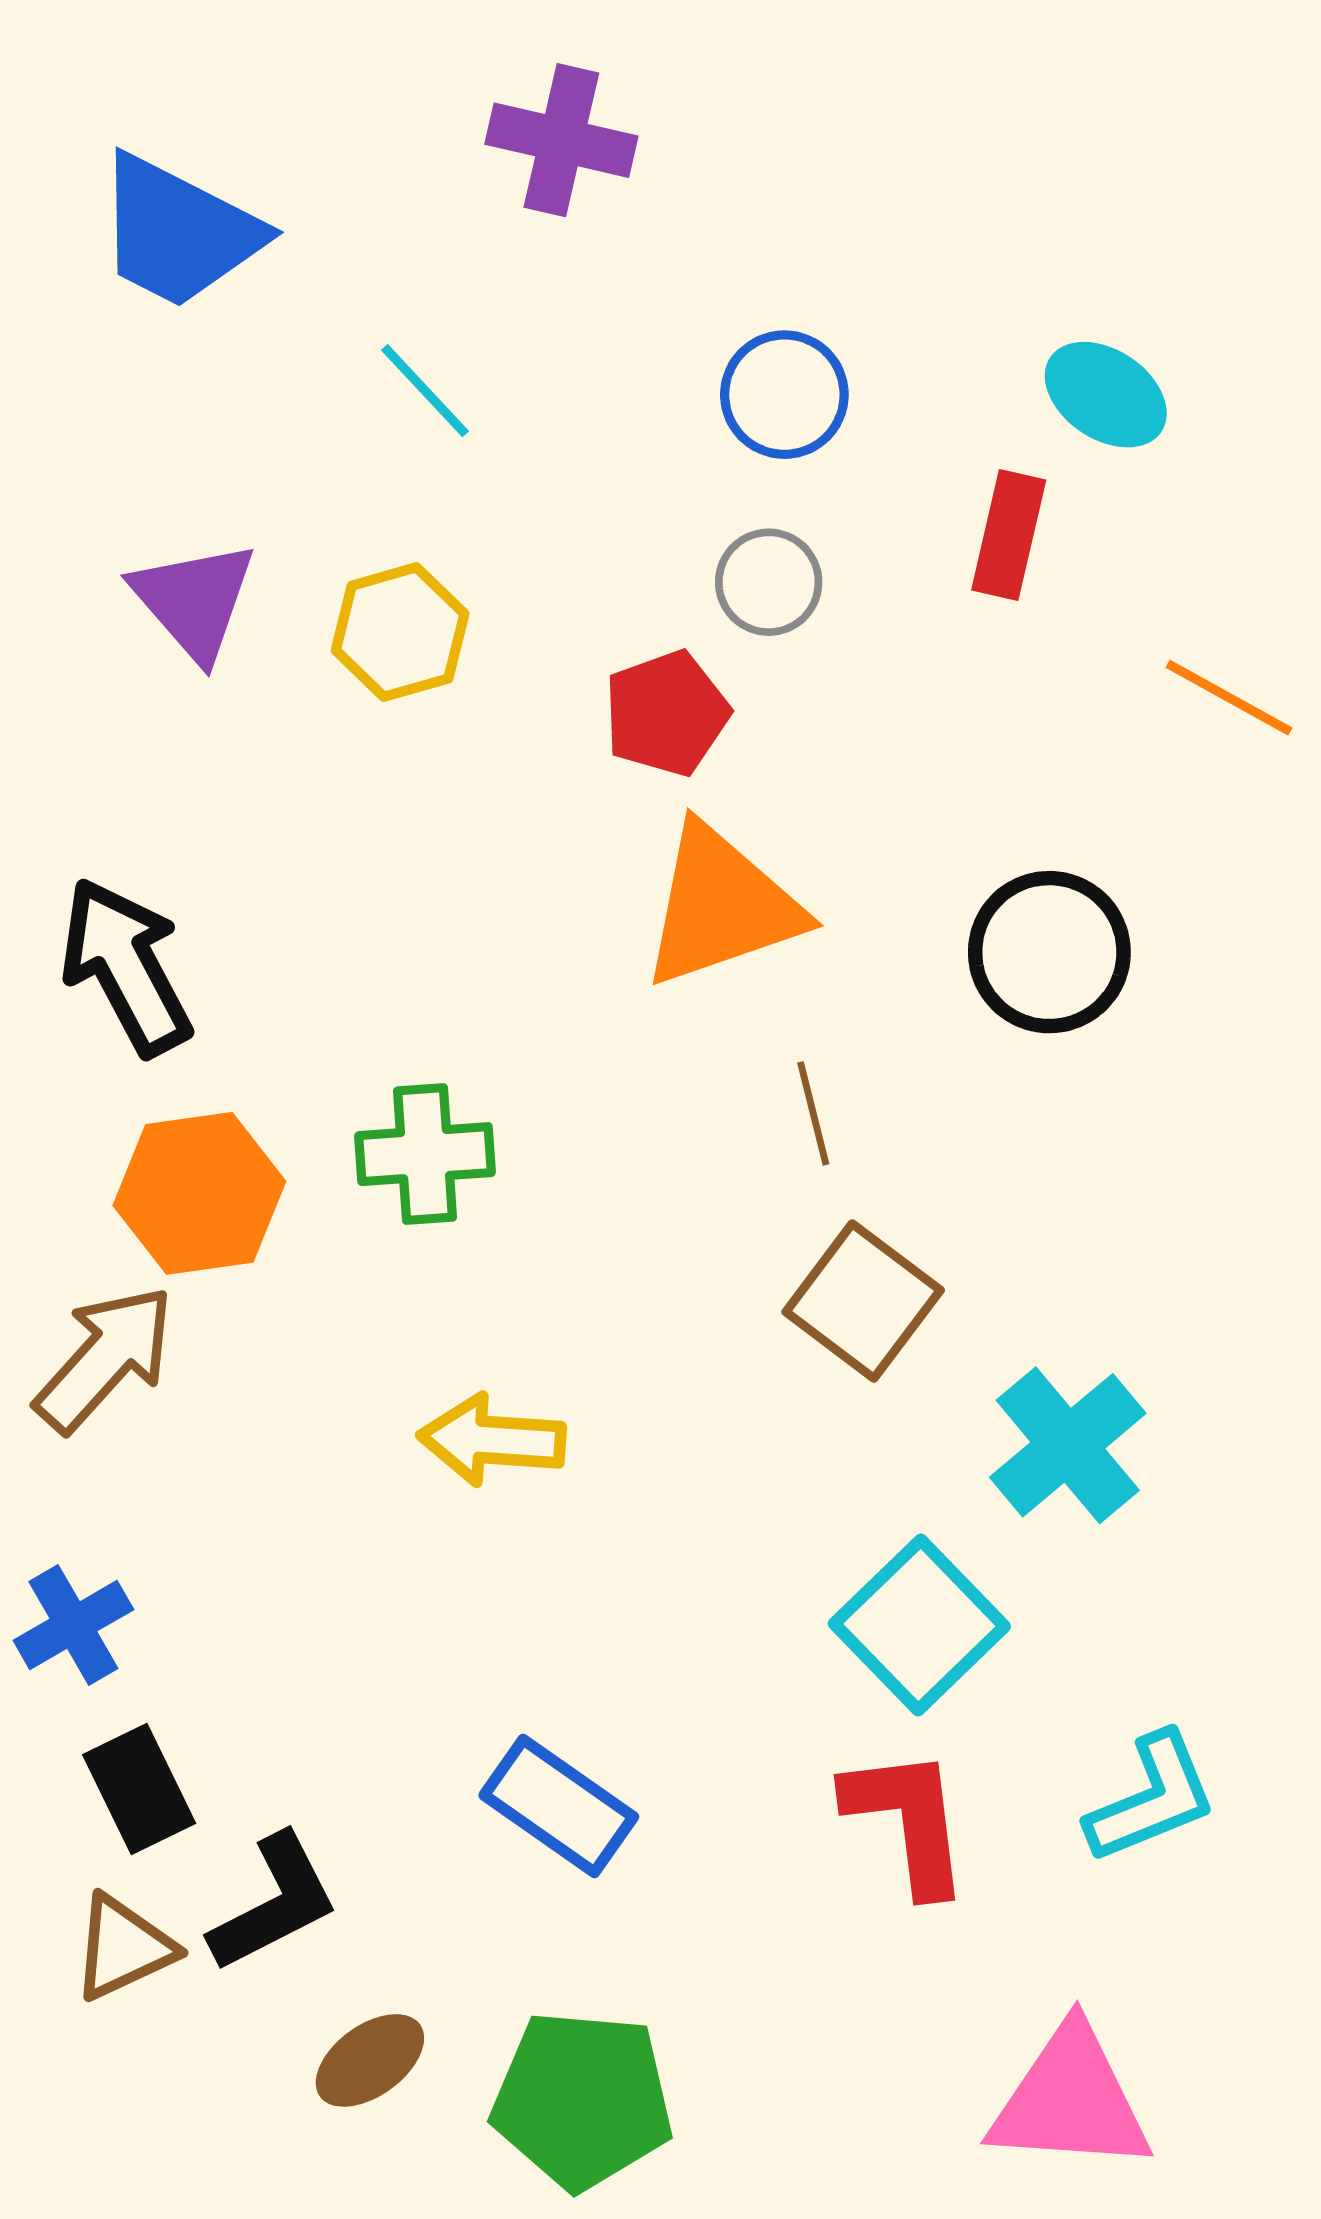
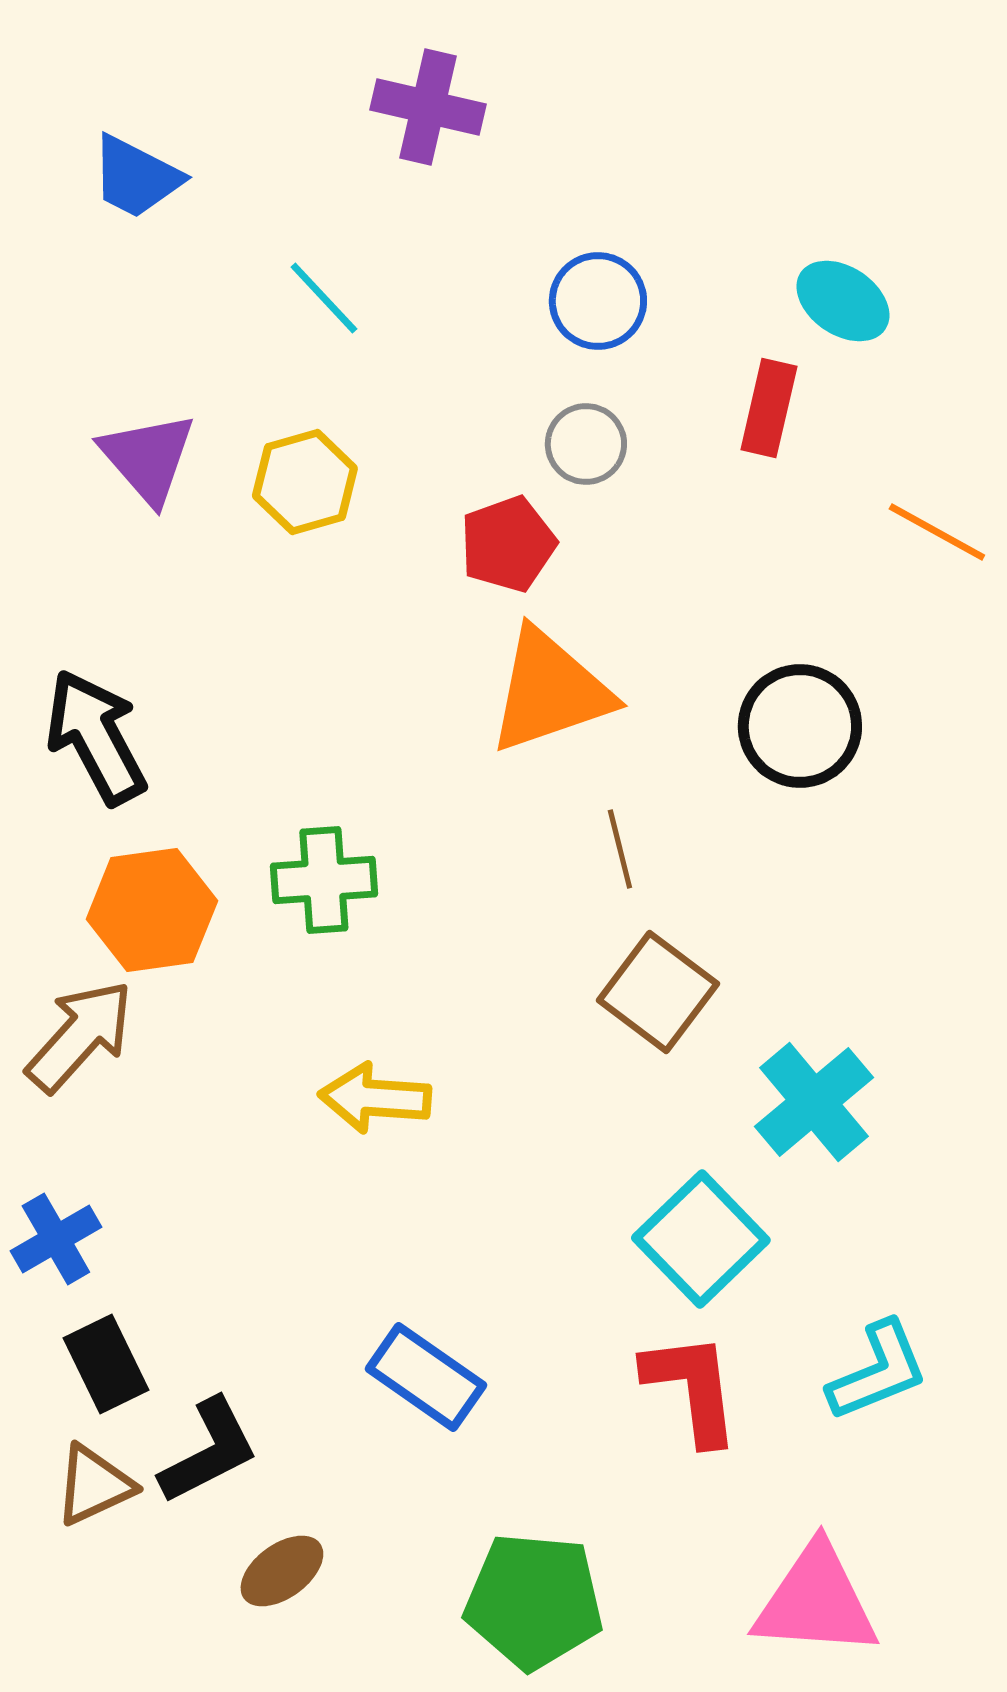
blue trapezoid: (178, 232) -> (136, 177), size x0.7
green pentagon: (582, 2100) -> (534, 1601), moved

